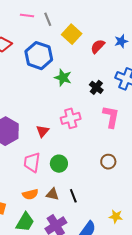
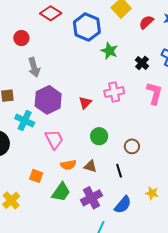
pink trapezoid: (32, 162) -> (54, 139), moved, turned 140
brown circle: (108, 162) -> (132, 146), moved
black line: (73, 196) -> (119, 171), moved

